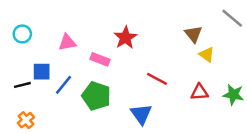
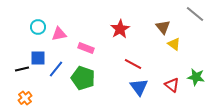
cyan circle: (22, 34) -> (38, 27), moved
red star: (125, 38) -> (120, 29), moved
red triangle: (199, 92) -> (172, 85), moved, turned 42
blue triangle: (141, 114) -> (139, 87), moved

